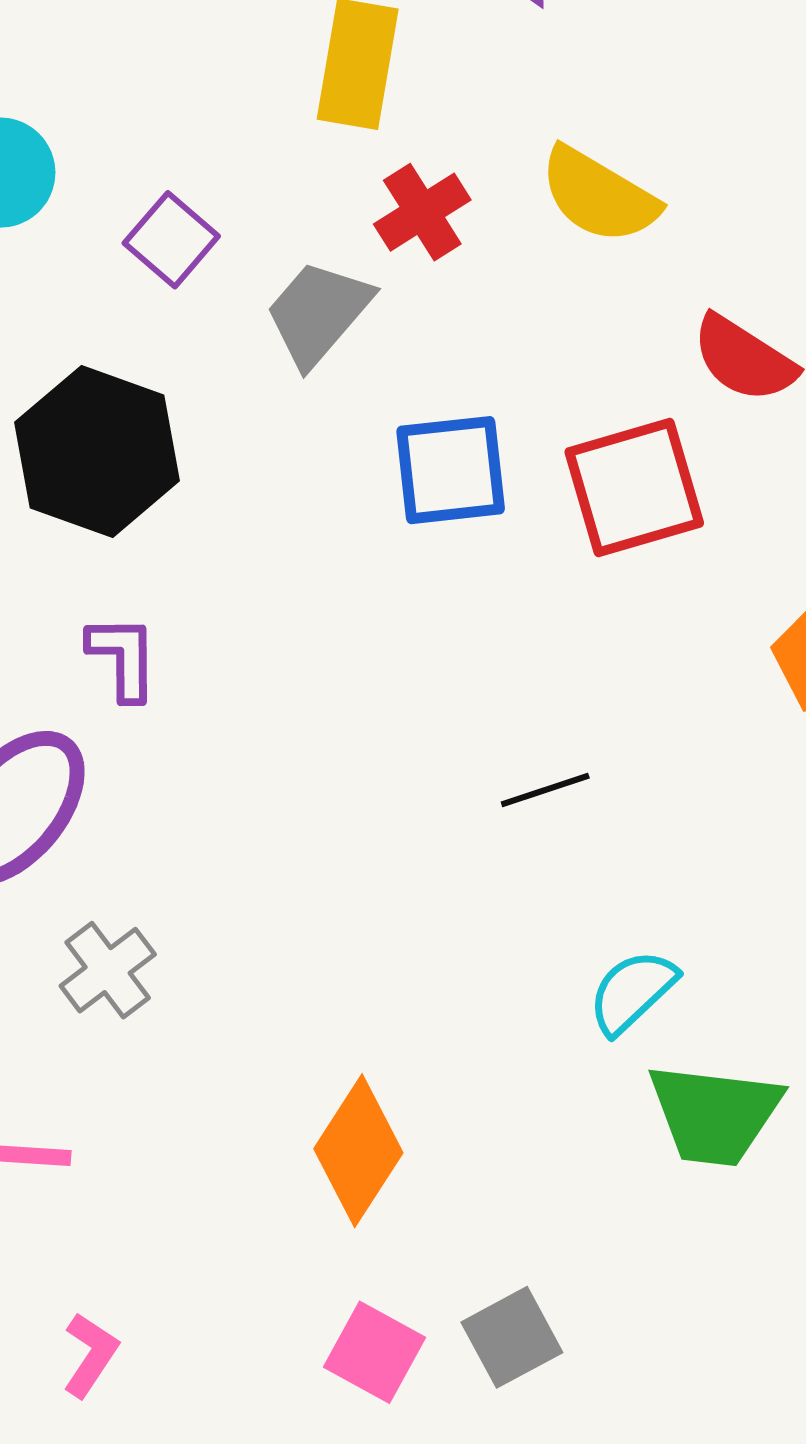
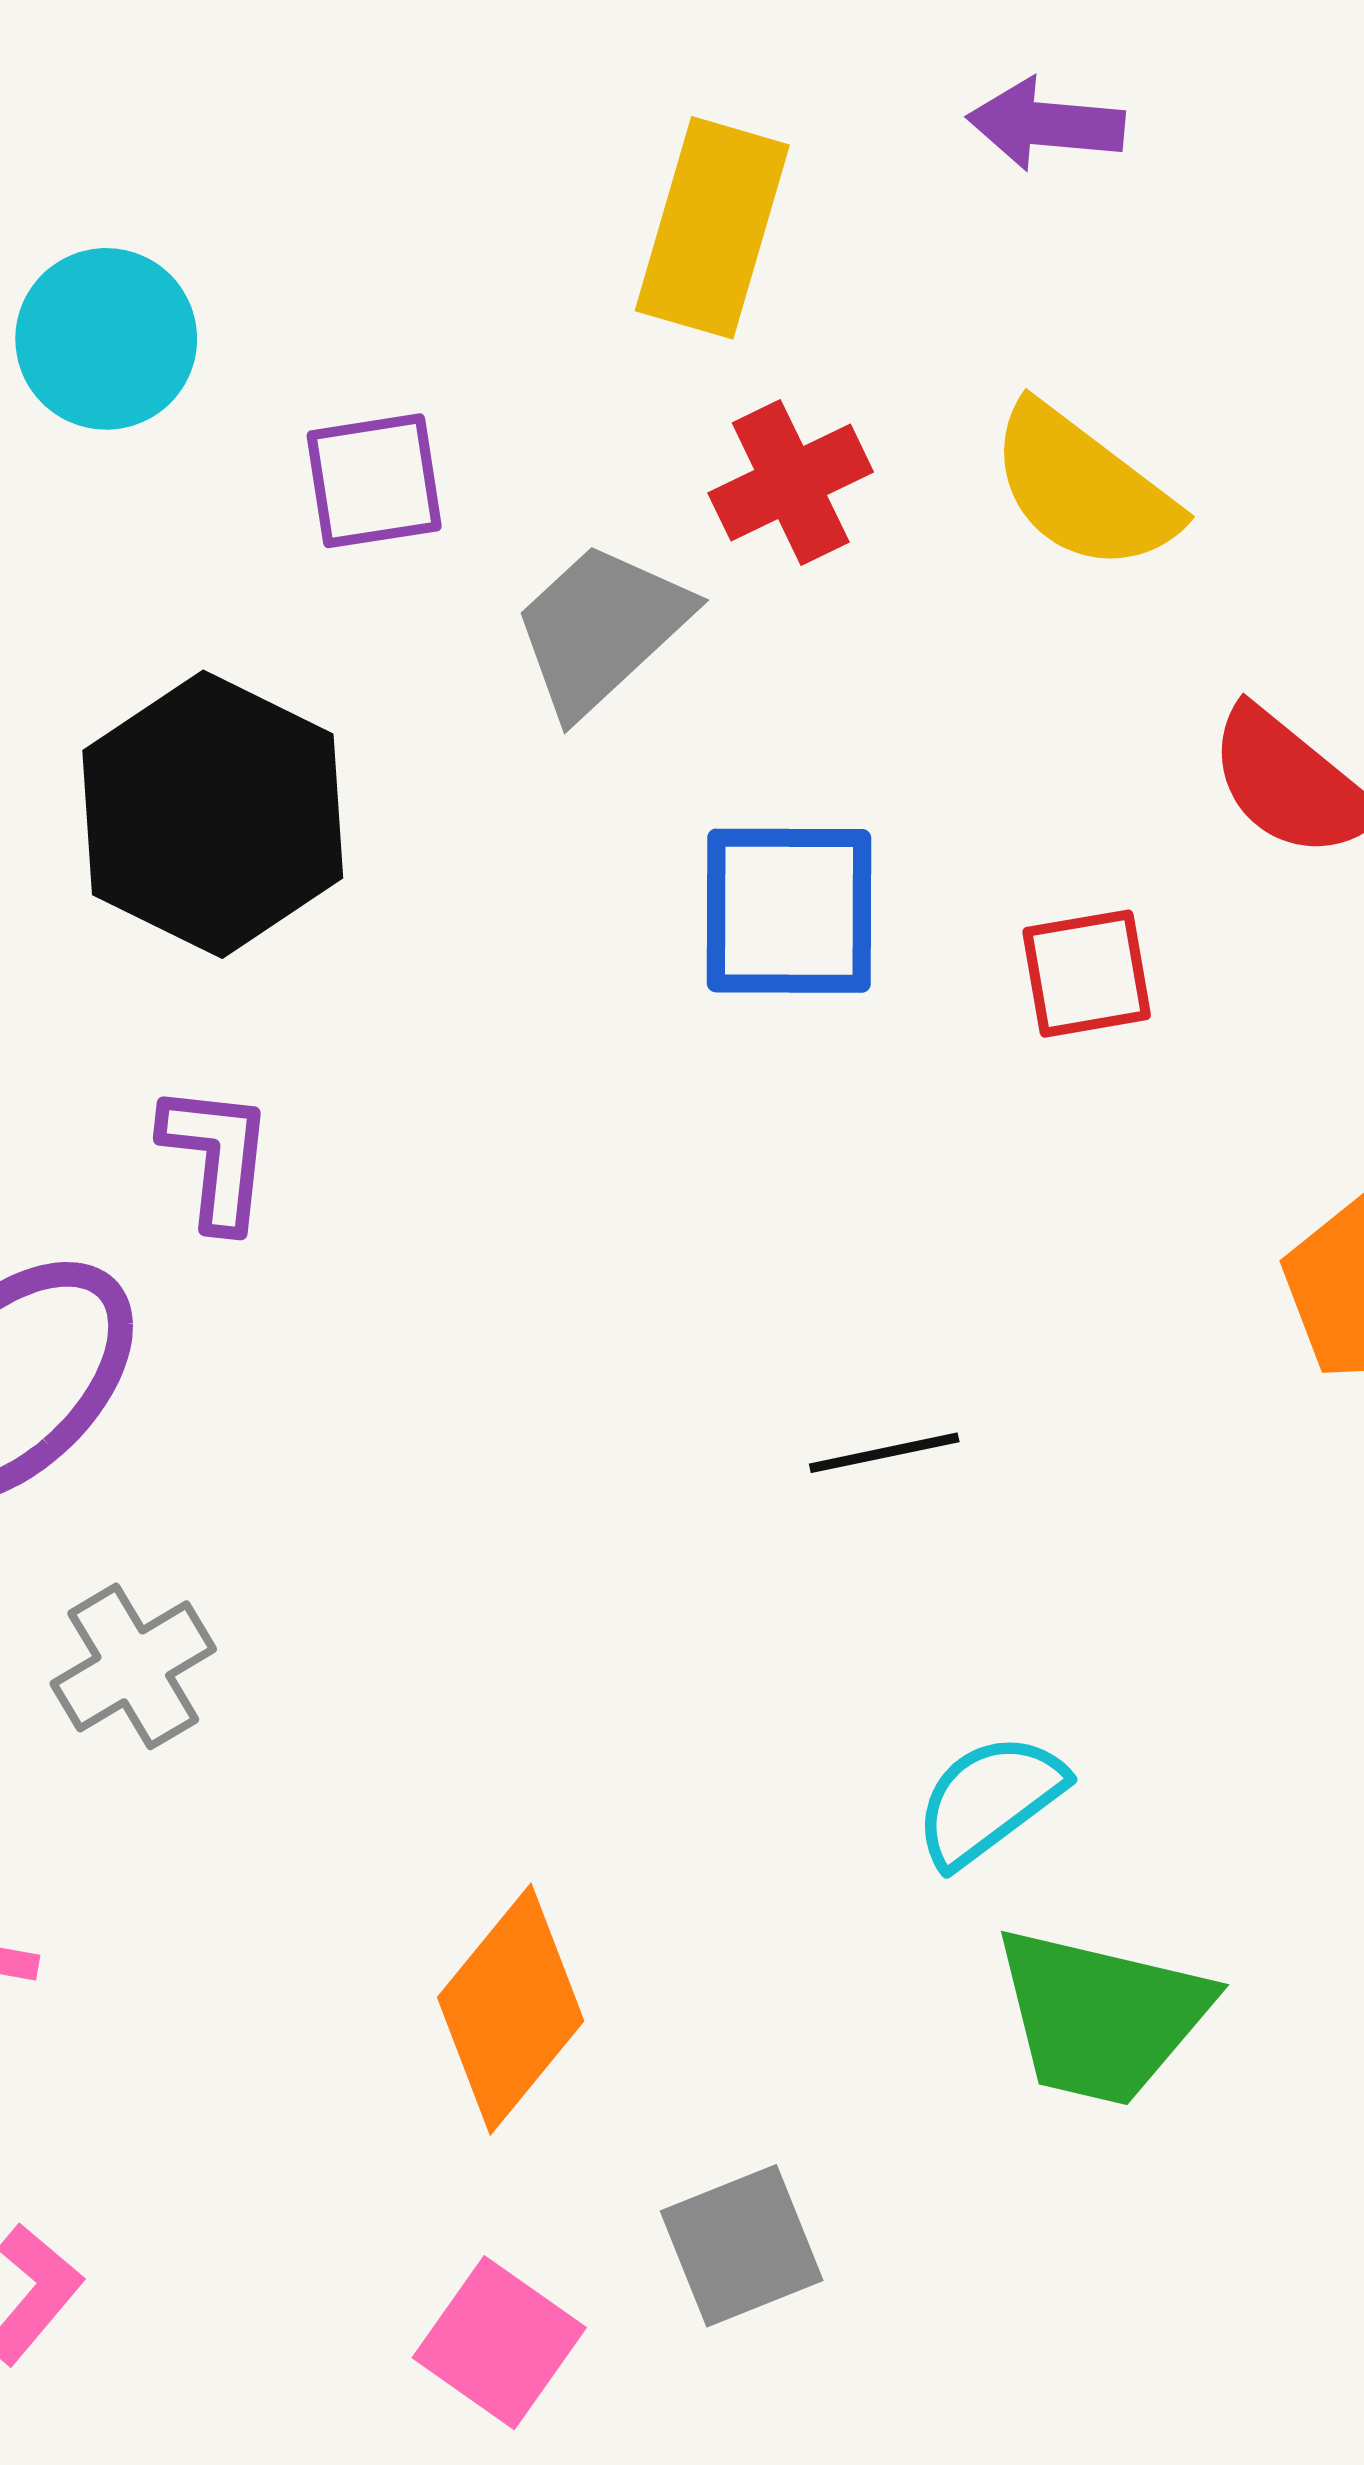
purple square: (171, 240) -> (374, 481), turned 34
red square: (634, 488) -> (1087, 974), size x0.6
gray square: (512, 1337) -> (742, 2246), moved

